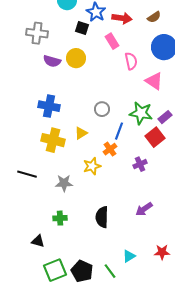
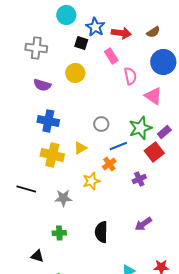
purple semicircle: (52, 61) -> (42, 85), moved
green star: (141, 113) -> (140, 128), turned -30
blue line: (119, 131) -> (118, 146), turned 48

